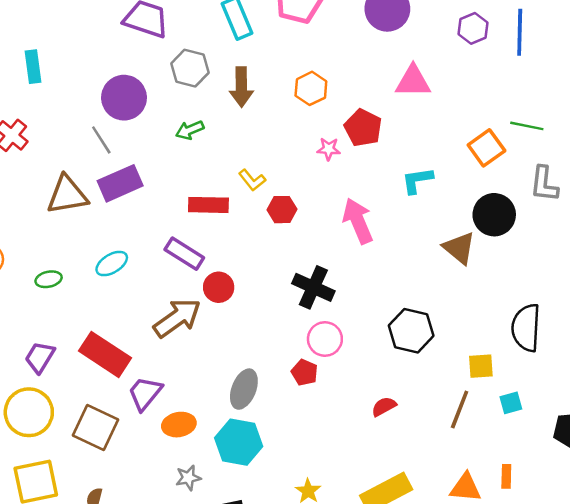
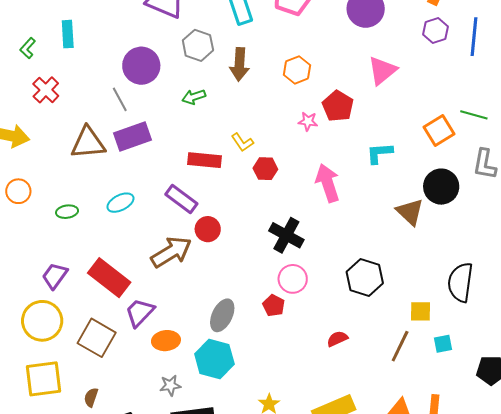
pink triangle: (413, 81) -> (382, 71), turned -44

